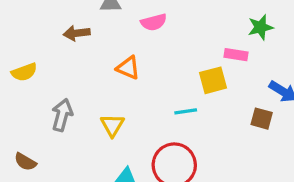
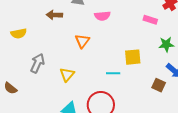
green star: (260, 27) -> (166, 44), moved
pink rectangle: (236, 55) -> (150, 20), moved
orange triangle: (128, 68) -> (82, 41), turned 35

